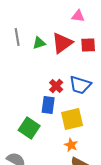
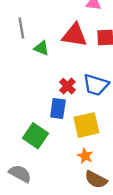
green triangle: (39, 43) -> (41, 48), moved, turned 40
red triangle: (62, 43) -> (75, 35), turned 45

